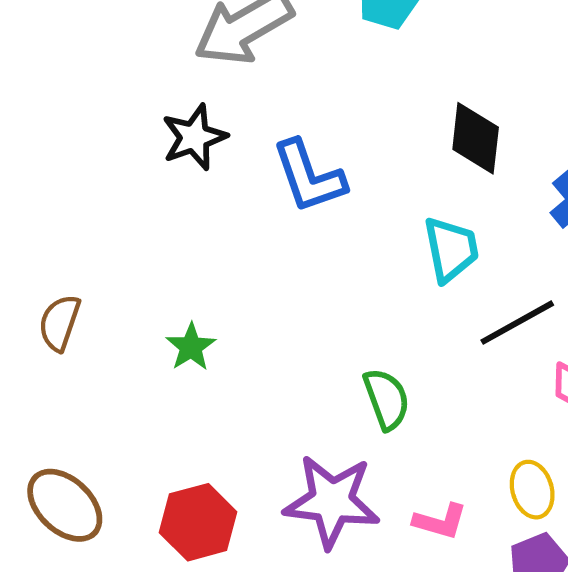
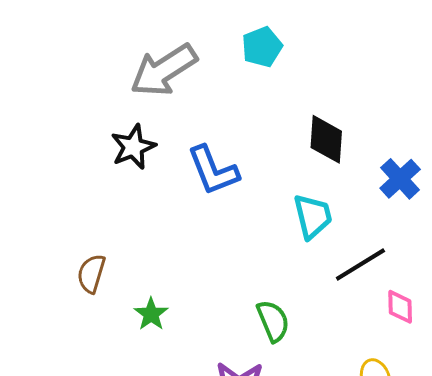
brown semicircle: (59, 323) -> (91, 274), moved
green star: (191, 347) -> (151, 314), moved

